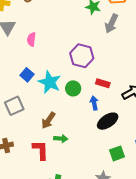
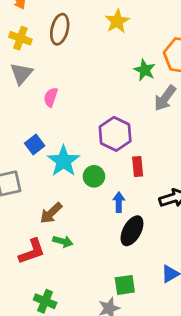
red rectangle: (103, 83) -> (138, 167), moved, turned 56
black ellipse: (108, 121) -> (132, 231), turned -40
red L-shape: (41, 150) -> (32, 251), turned 60
green square: (117, 153) -> (125, 285), moved

